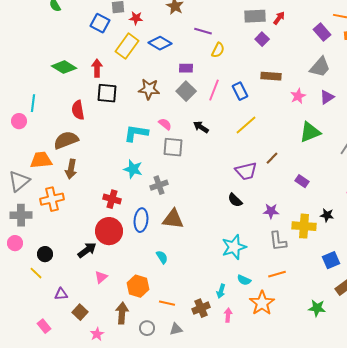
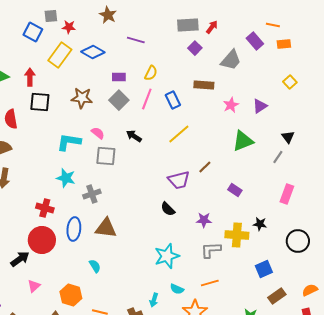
yellow semicircle: (218, 50) -> (151, 73), moved
gray trapezoid: (320, 67) -> (231, 60), moved
gray L-shape: (278, 241) -> (211, 250), turned 95

